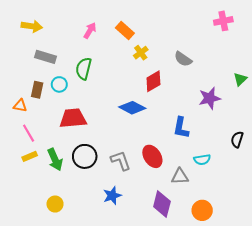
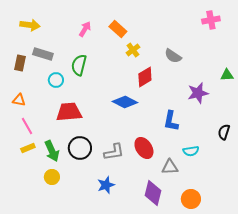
green triangle: (240, 79) -> (227, 75), turned 40
brown rectangle: (37, 90) -> (20, 63), moved
gray L-shape: (121, 161) -> (114, 152), turned 100
yellow circle: (55, 204) -> (52, 177), moved

